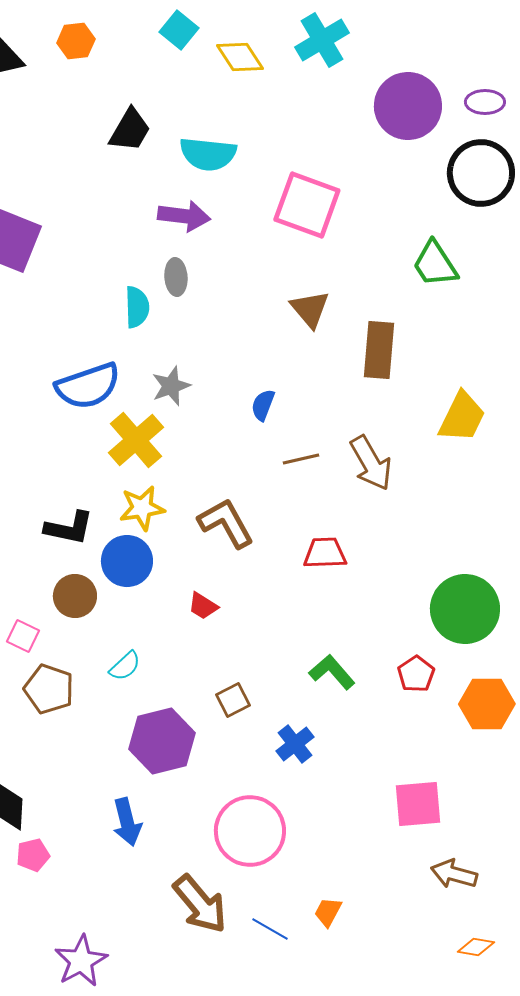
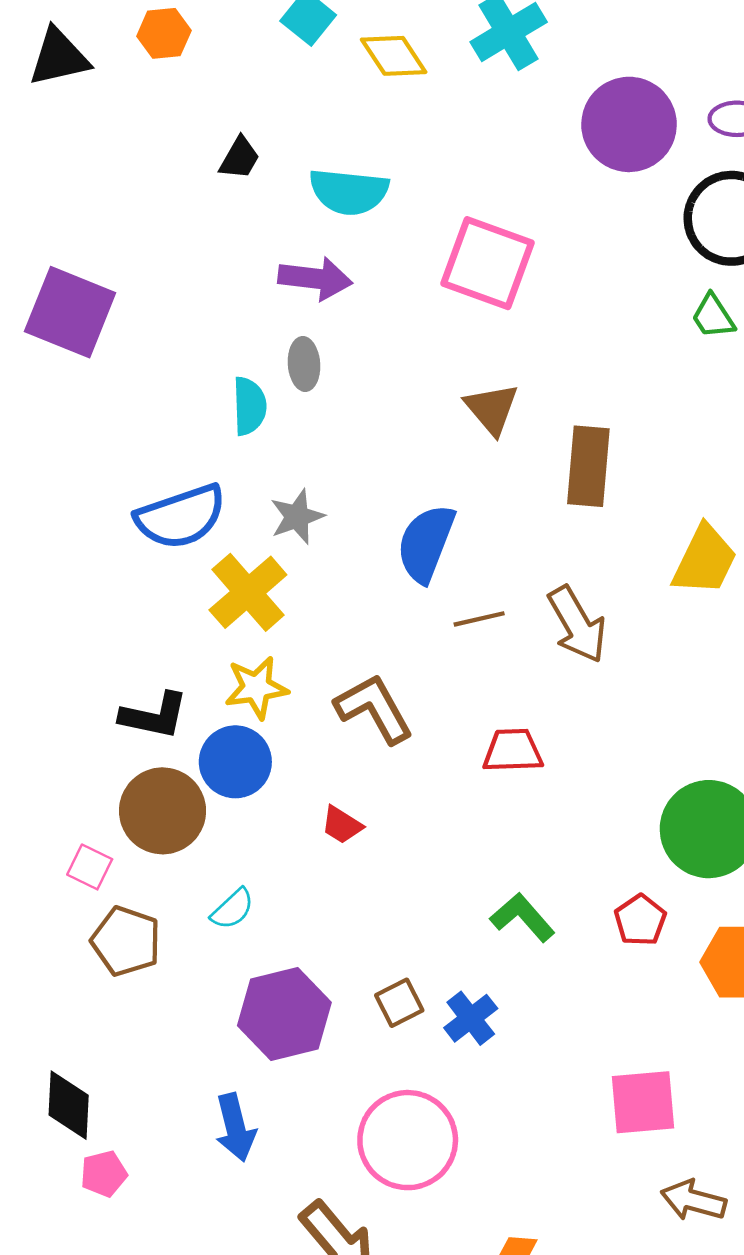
black trapezoid: (130, 130) -> (240, 158), size x0.7
green trapezoid: (435, 264) -> (713, 316), moved, size x0.7
blue semicircle: (263, 405) -> (426, 543), size x1.8
brown circle: (75, 596) -> (163, 811), size x1.4
brown square: (233, 700) -> (399, 1003), moved

